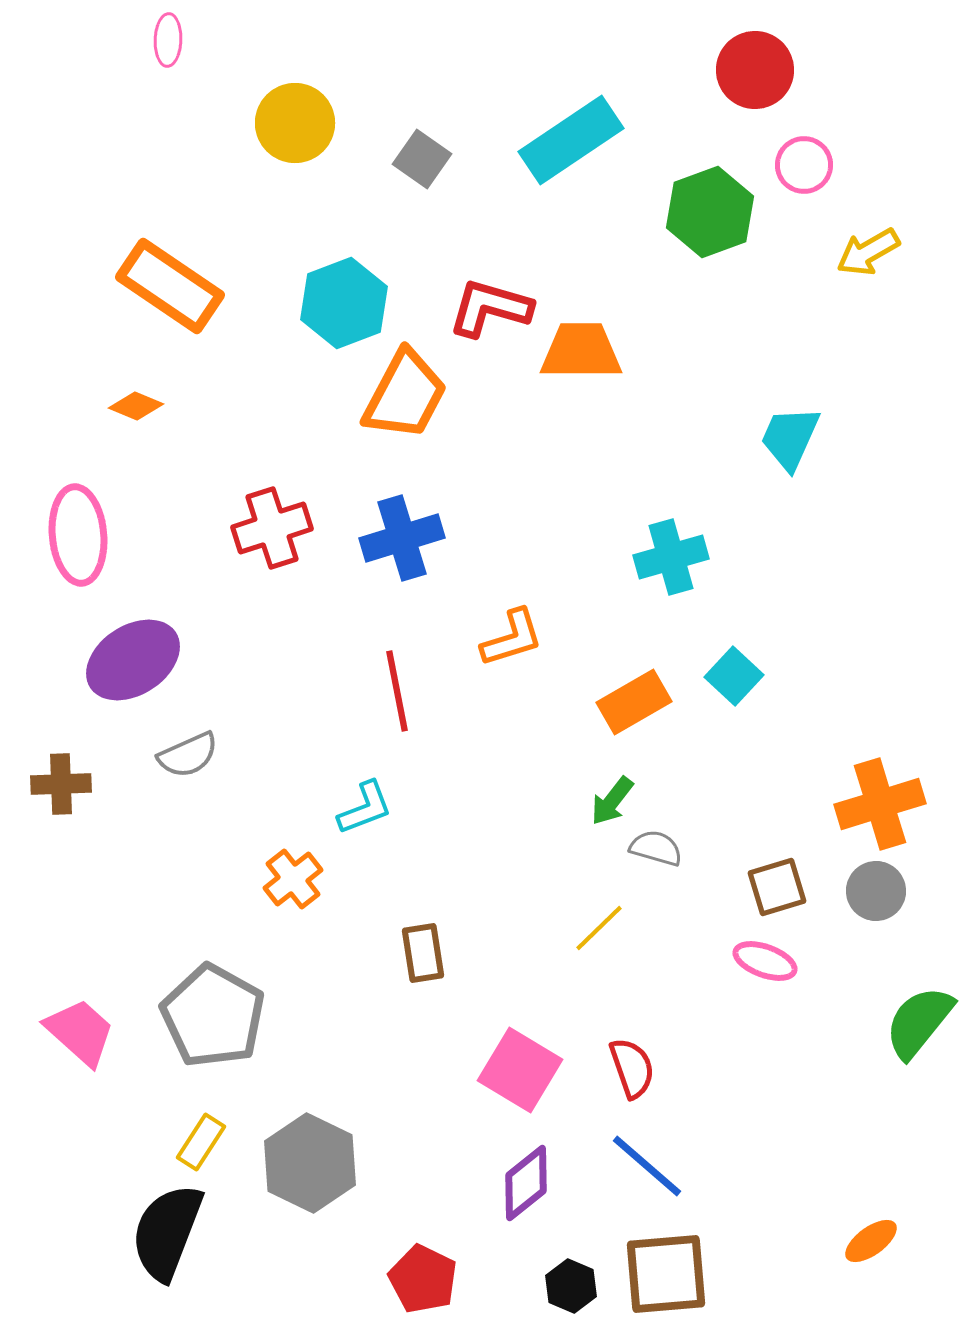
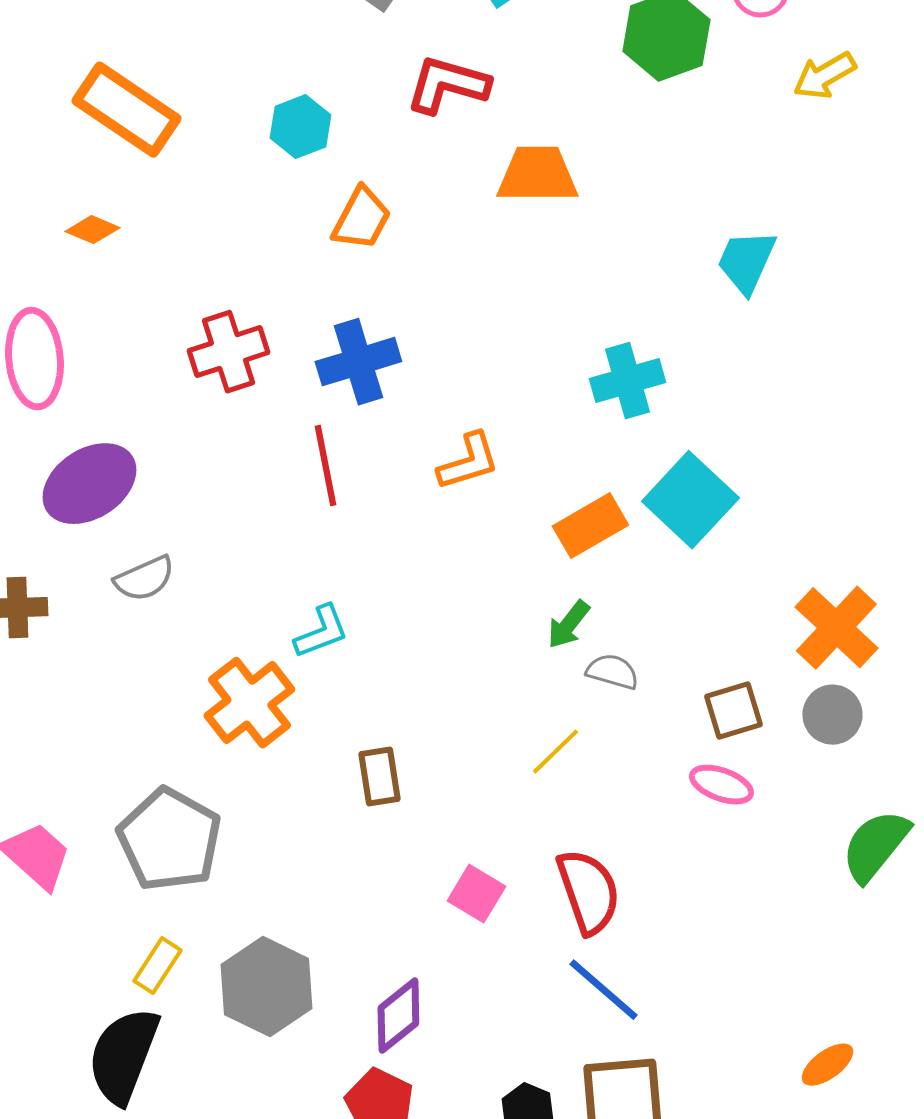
cyan hexagon: (344, 303) -> (300, 127), size x0.7
red L-shape: (490, 308) -> (447, 85), moved
orange trapezoid: (405, 395) -> (361, 219), size x0.7
cyan square: (734, 676) -> (690, 500), size x1.6
red line: (397, 691) -> (325, 466), moved
orange cross: (880, 804) -> (836, 628), turned -30
orange cross: (293, 879) -> (249, 703), size x1.5
red semicircle: (632, 1068) -> (588, 892), size x1.4
pink square: (520, 1070) -> (476, 894), size x0.7
purple diamond: (526, 1183) -> (398, 1016), moved

